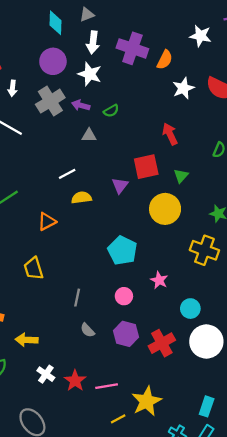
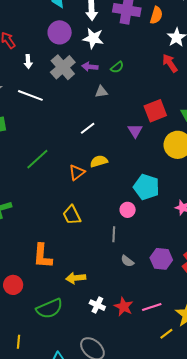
red arrow: (170, 134) -> (170, 63), moved
yellow semicircle: (81, 198) -> (99, 161), moved
pink circle: (124, 296) -> (128, 210), moved

